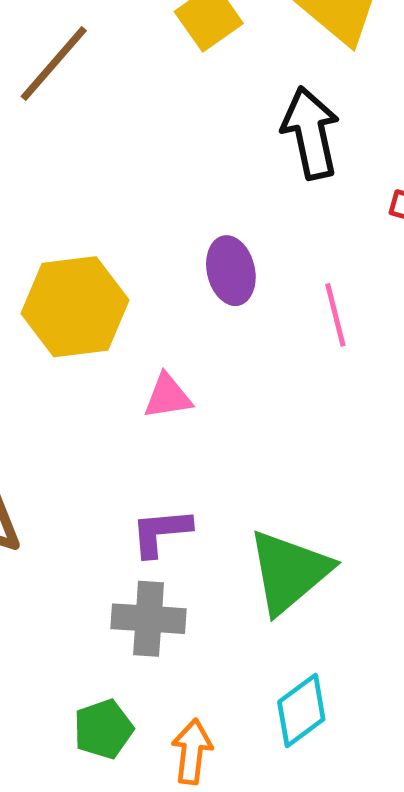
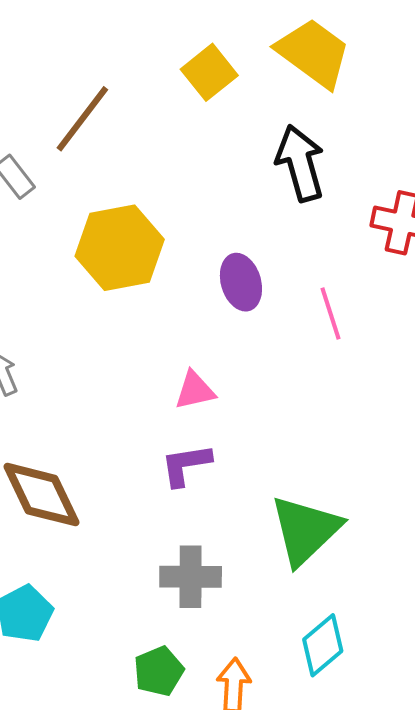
yellow hexagon: (75, 307) -> (120, 248), moved
purple L-shape: (161, 532) -> (186, 465), moved

